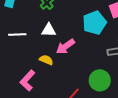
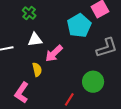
yellow semicircle: (46, 60) -> (37, 70), turned 64

